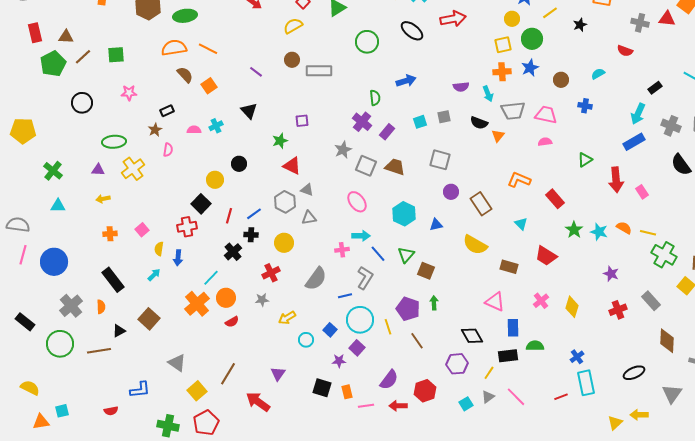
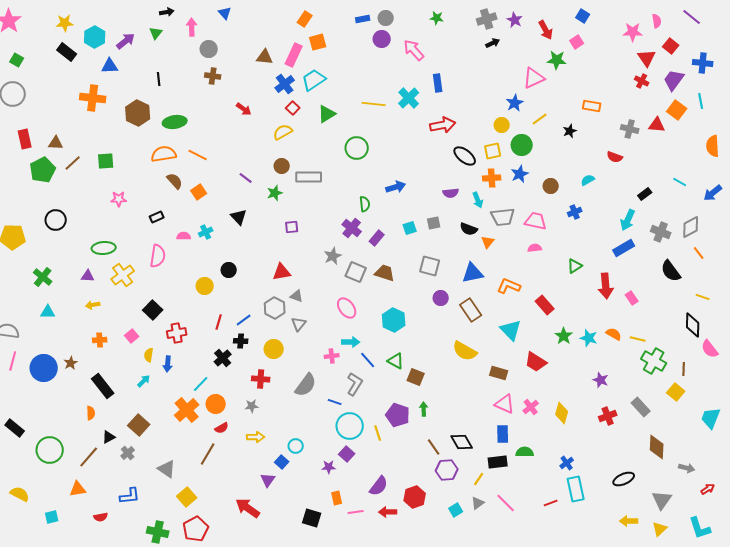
black ellipse: (412, 31) -> (465, 156), moved
black circle: (82, 103) -> (56, 220), moved
blue cross: (585, 106) -> (575, 212), turned -32
brown star: (155, 130) -> (71, 363), moved
green star: (280, 141) -> (275, 193), moved
pink semicircle: (168, 150) -> (158, 256), size x1.6
red triangle: (292, 166) -> (282, 272), turned -36
black square: (201, 204) -> (153, 310), moved
gray triangle: (309, 218) -> (299, 324), turned -42
cyan triangle: (521, 224) -> (511, 330), size x1.6
blue triangle: (436, 225) -> (473, 273), moved, size x1.6
green triangle: (406, 255) -> (396, 361), turned -42
red cross: (271, 273) -> (261, 379), turned 30
blue line: (345, 296) -> (335, 402), turned 32
pink triangle: (495, 302) -> (505, 404), moved
gray cross: (71, 306) -> (128, 453), moved, size x0.6
yellow arrow: (287, 318) -> (256, 437), moved, turned -150
blue square: (330, 330) -> (282, 462), moved
brown line: (417, 341) -> (434, 447), moved
brown line: (99, 351) -> (89, 457), turned -40
brown line: (228, 374) -> (208, 454), moved
black square: (322, 388) -> (312, 518), moved
orange triangle: (41, 422) -> (78, 489), moved
yellow triangle: (615, 423) -> (660, 529), moved

